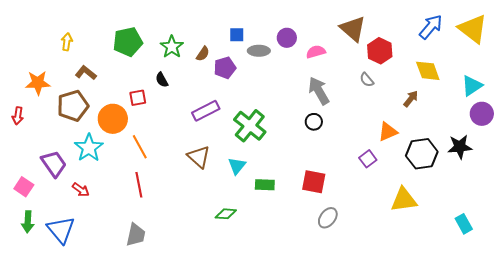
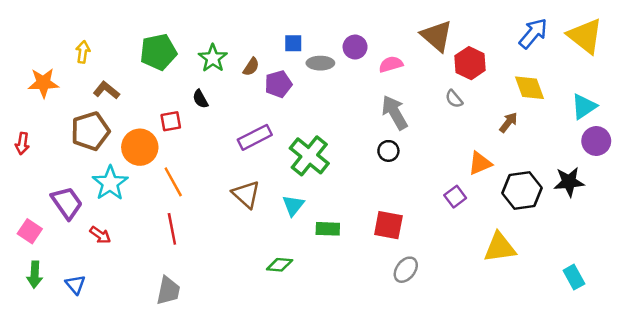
orange star: (38, 83) -> (43, 83), moved
blue triangle: (61, 230) -> (75, 285), size x0.6

